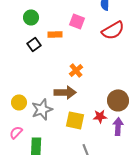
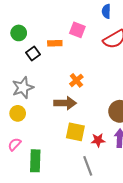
green circle: (31, 17) -> (19, 33), moved
gray star: (42, 109) -> (23, 88), moved
red star: (100, 116) -> (98, 140), moved

